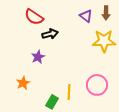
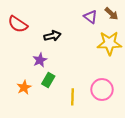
brown arrow: (106, 13) -> (111, 14), turned -48
red semicircle: (34, 17) -> (18, 24), moved
green rectangle: (52, 102) -> (48, 80), moved

